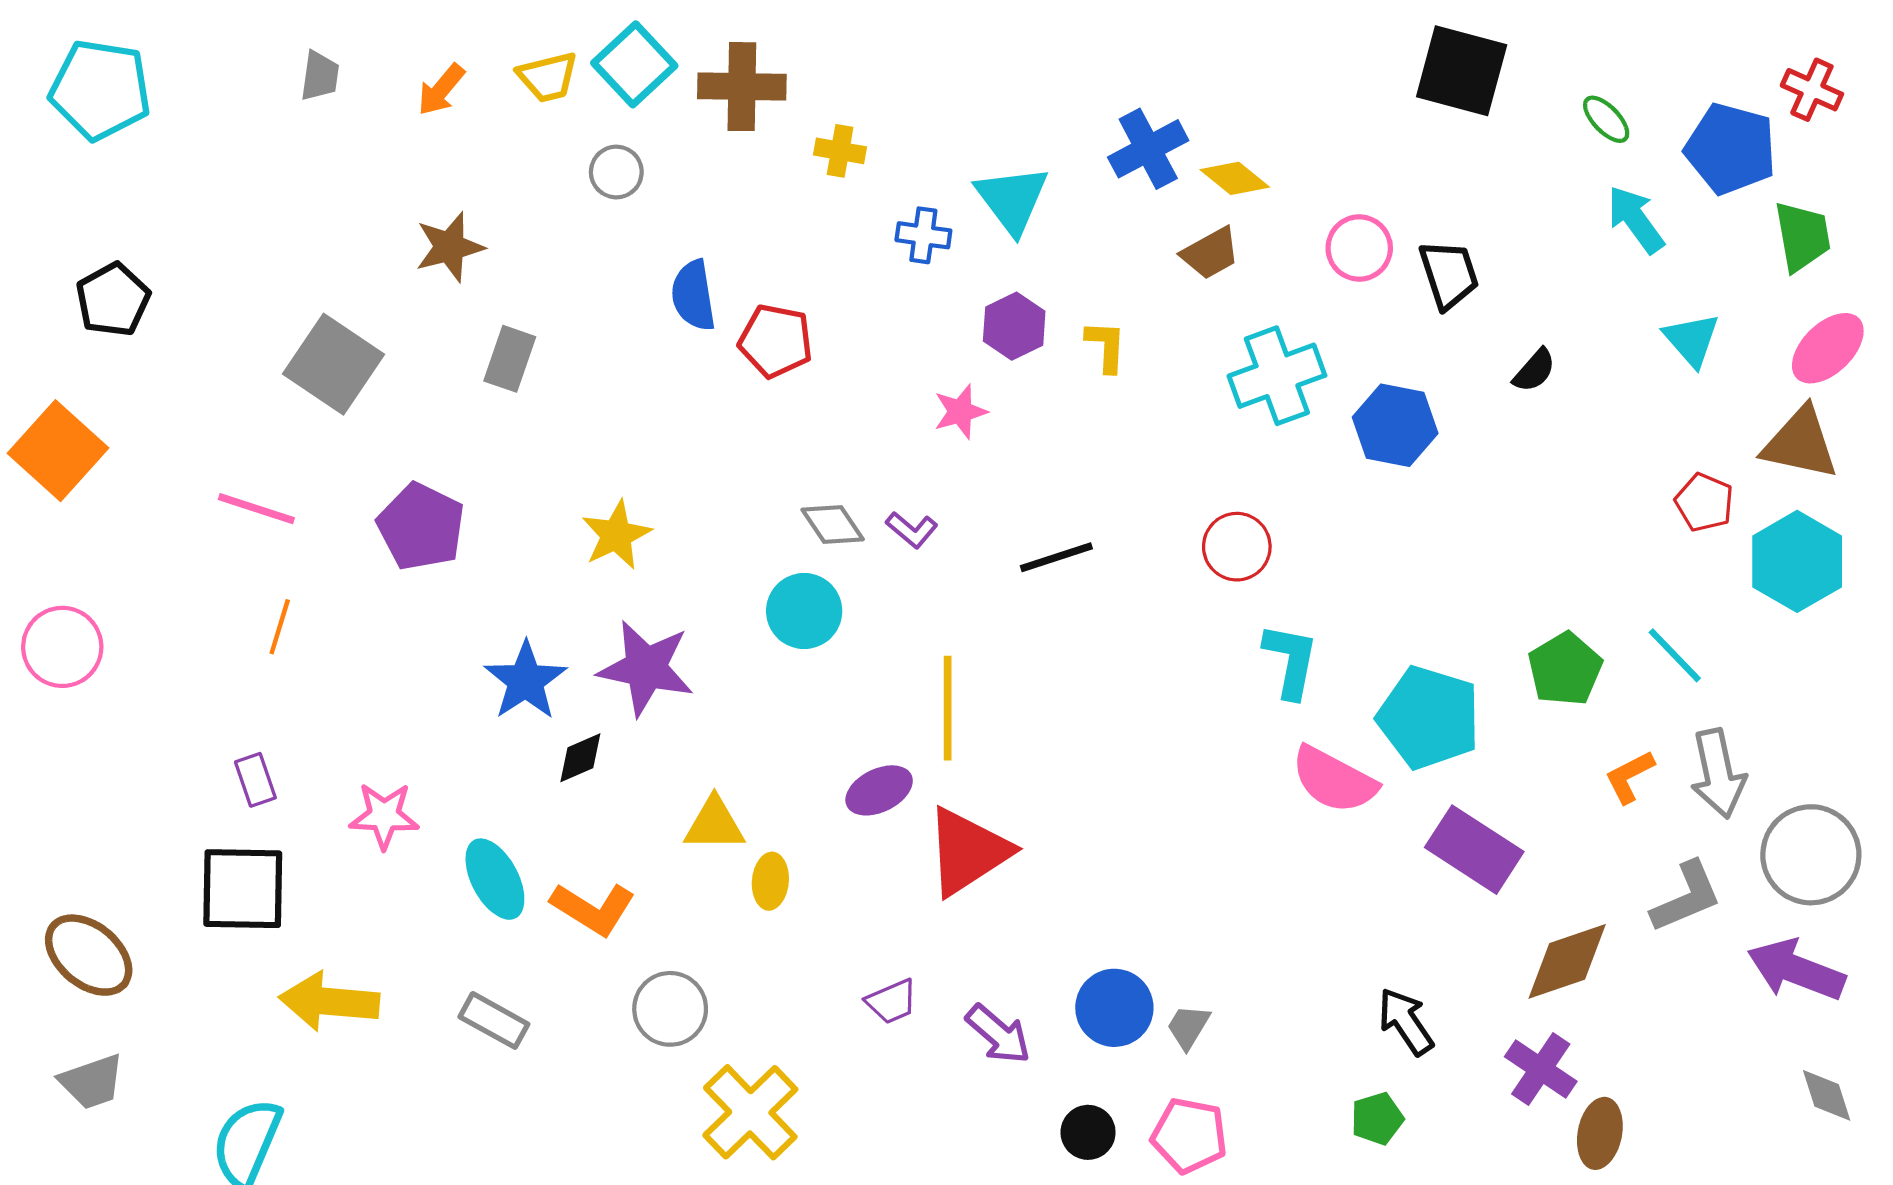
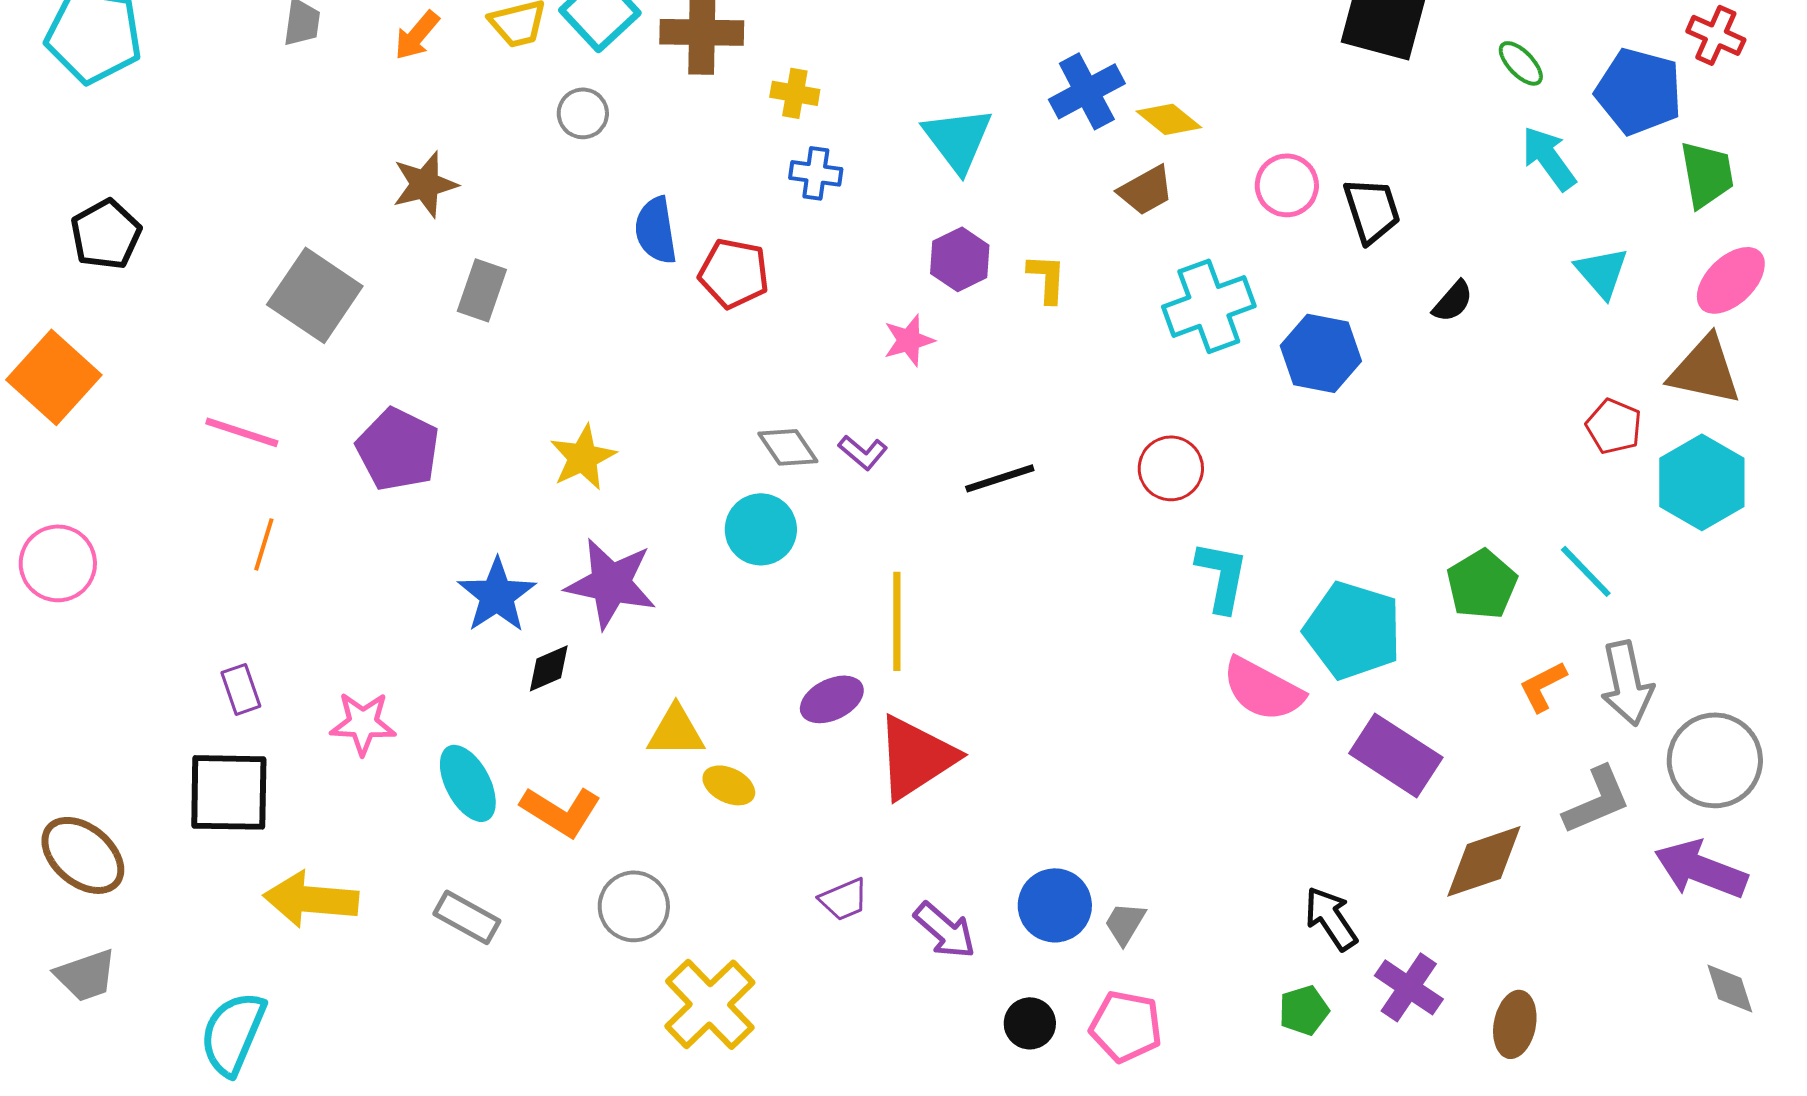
blue cross: (923, 235) -> (816, 173), moved
yellow ellipse: (770, 881) -> (729, 785), turned -69
purple cross: (1541, 1069) -> (1409, 987), moved

